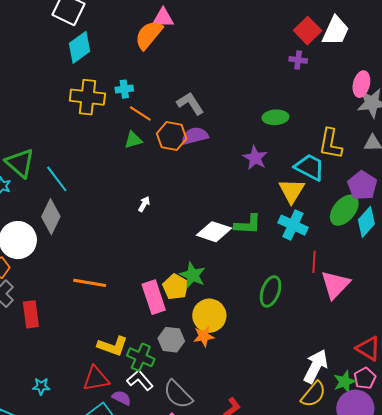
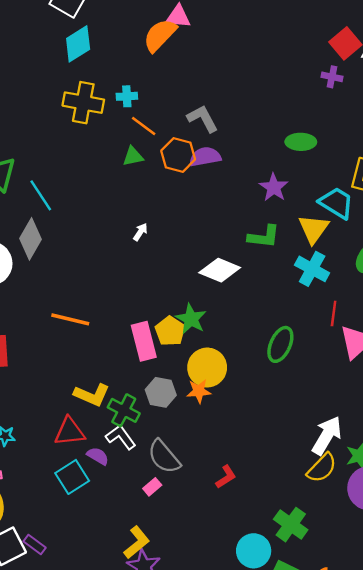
green L-shape: (248, 224) -> (264, 237), moved

